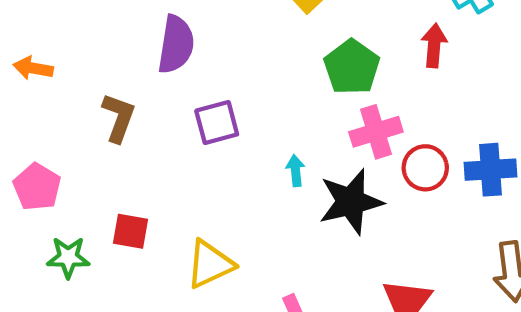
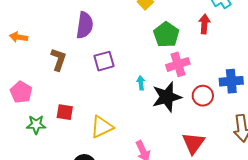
red circle: (425, 168) -> (203, 96), moved

